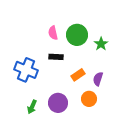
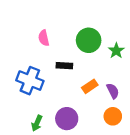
pink semicircle: (53, 33) -> (44, 38), moved
purple semicircle: (98, 79) -> (113, 91), turned 136
orange circle: (89, 99) -> (113, 116), moved

